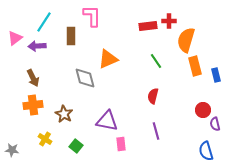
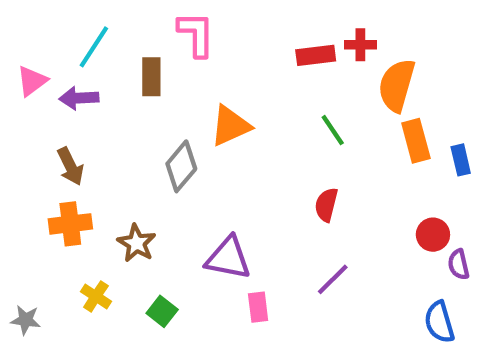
gray diamond: (85, 78) -> (181, 166), turned 55
purple line: (156, 131) -> (333, 279), turned 60

